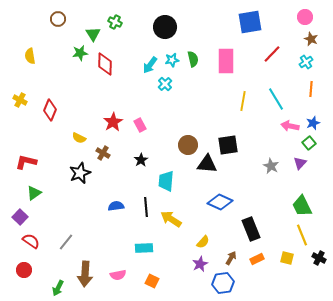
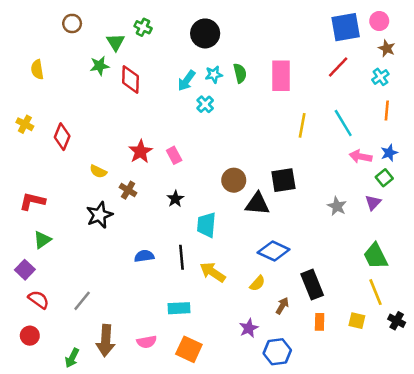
blue square: (250, 22) -> (346, 27), moved
yellow semicircle: (203, 242) -> (257, 283), moved
brown arrow: (231, 258) -> (282, 306), moved
orange rectangle: (257, 259) -> (320, 322), turned -64
orange square: (152, 281) -> (189, 349), size x1.5

